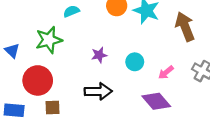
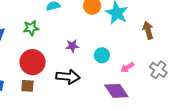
brown arrow: (185, 27) -> (148, 30), size x0.7
green star: (49, 40) -> (31, 28), size x0.7
red circle: (38, 80) -> (33, 62), moved

